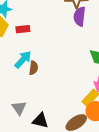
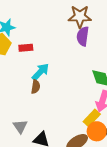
cyan arrow: (23, 60) -> (40, 72), moved

